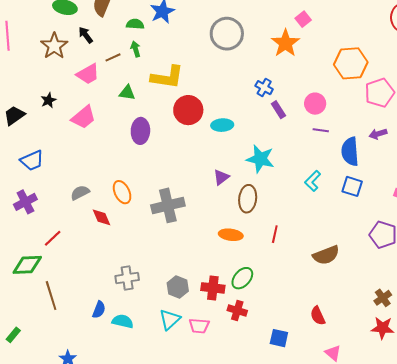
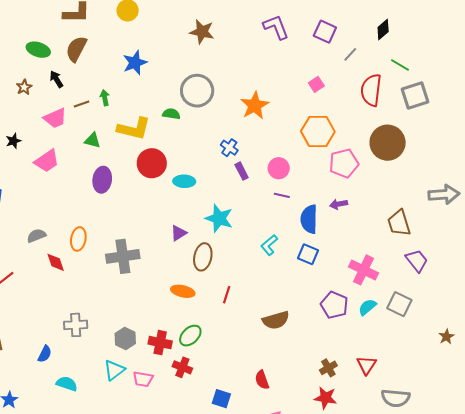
pink square: (303, 19) -> (316, 84), moved
green semicircle: (135, 24) -> (171, 114), moved
brown star: (54, 46) -> (24, 87), size x0.6
orange ellipse: (122, 192) -> (78, 239), turned 30
cyan semicircle: (123, 321) -> (67, 384), moved

